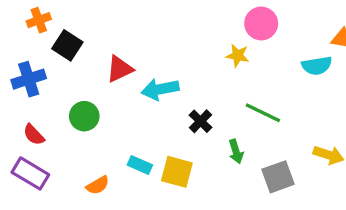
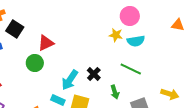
cyan semicircle: (317, 66) -> (136, 41), moved
cyan arrow: (160, 89) -> (70, 80), moved, turned -45
green circle: (84, 116) -> (35, 63), moved

